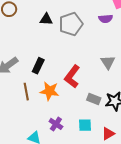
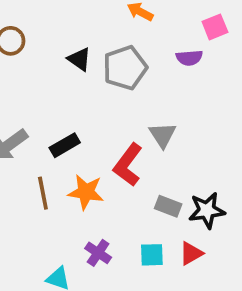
black triangle: (46, 19) -> (79, 59), turned 32
gray triangle: (108, 62) -> (163, 135), moved
black rectangle: (38, 66) -> (65, 145), turned 35
red triangle: (108, 134) -> (191, 253), moved

